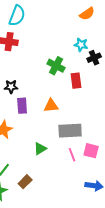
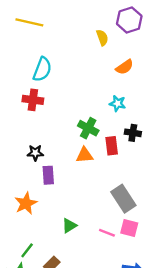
black cross: (94, 58) -> (133, 133), moved, turned 32
orange triangle: (51, 106) -> (85, 155), moved
gray rectangle: (70, 131) -> (123, 199), moved, turned 60
pink line: (72, 155) -> (107, 233), turned -48

